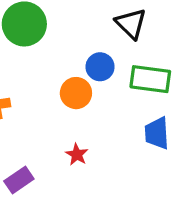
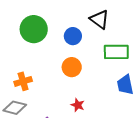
blue circle: (100, 67) -> (73, 36), moved

